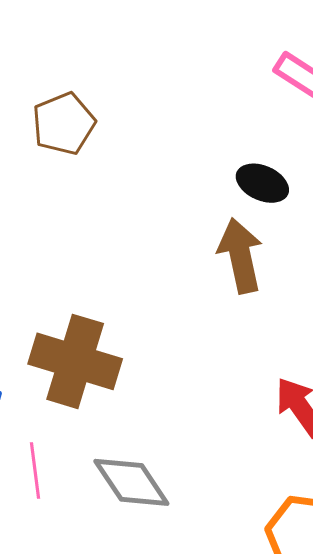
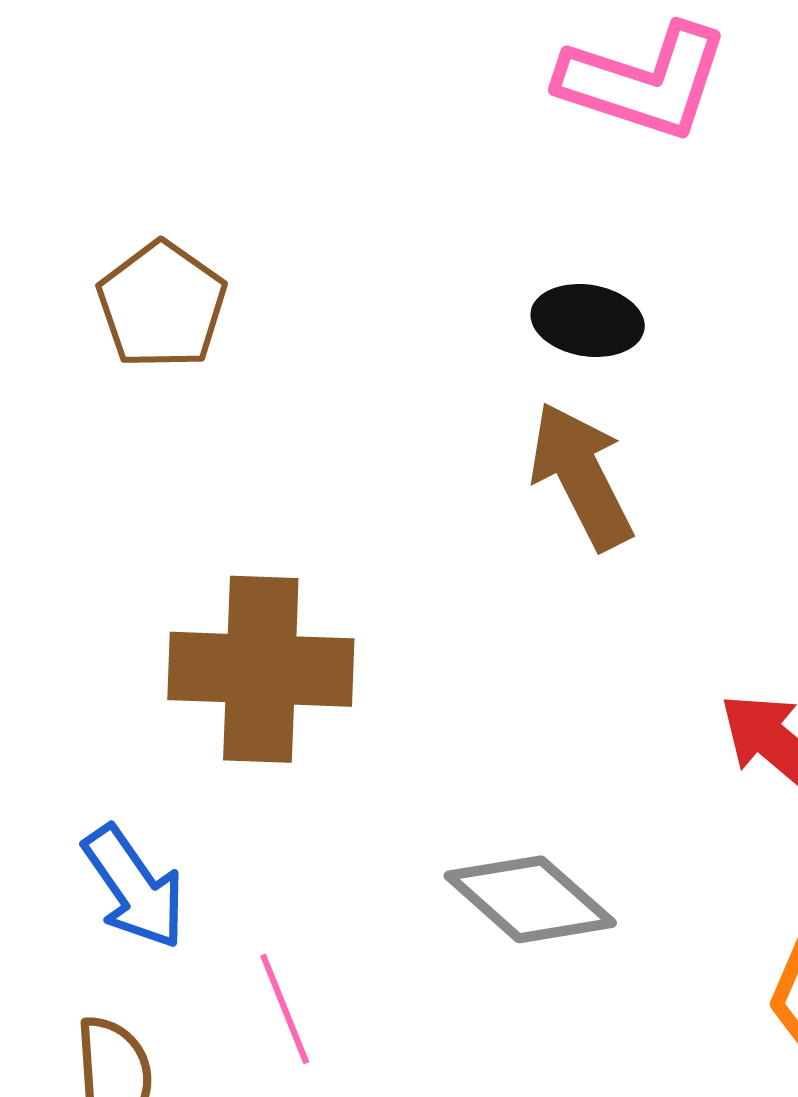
brown cross: (75, 361) -> (261, 669), moved
gray diamond: (131, 482) -> (530, 899), moved

